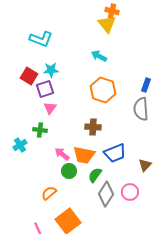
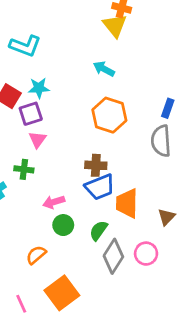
blue trapezoid: (115, 153) -> (100, 187), moved
pink arrow: (62, 154) -> (54, 202), turned -56
orange trapezoid: (84, 155) -> (127, 203), moved, turned 80

